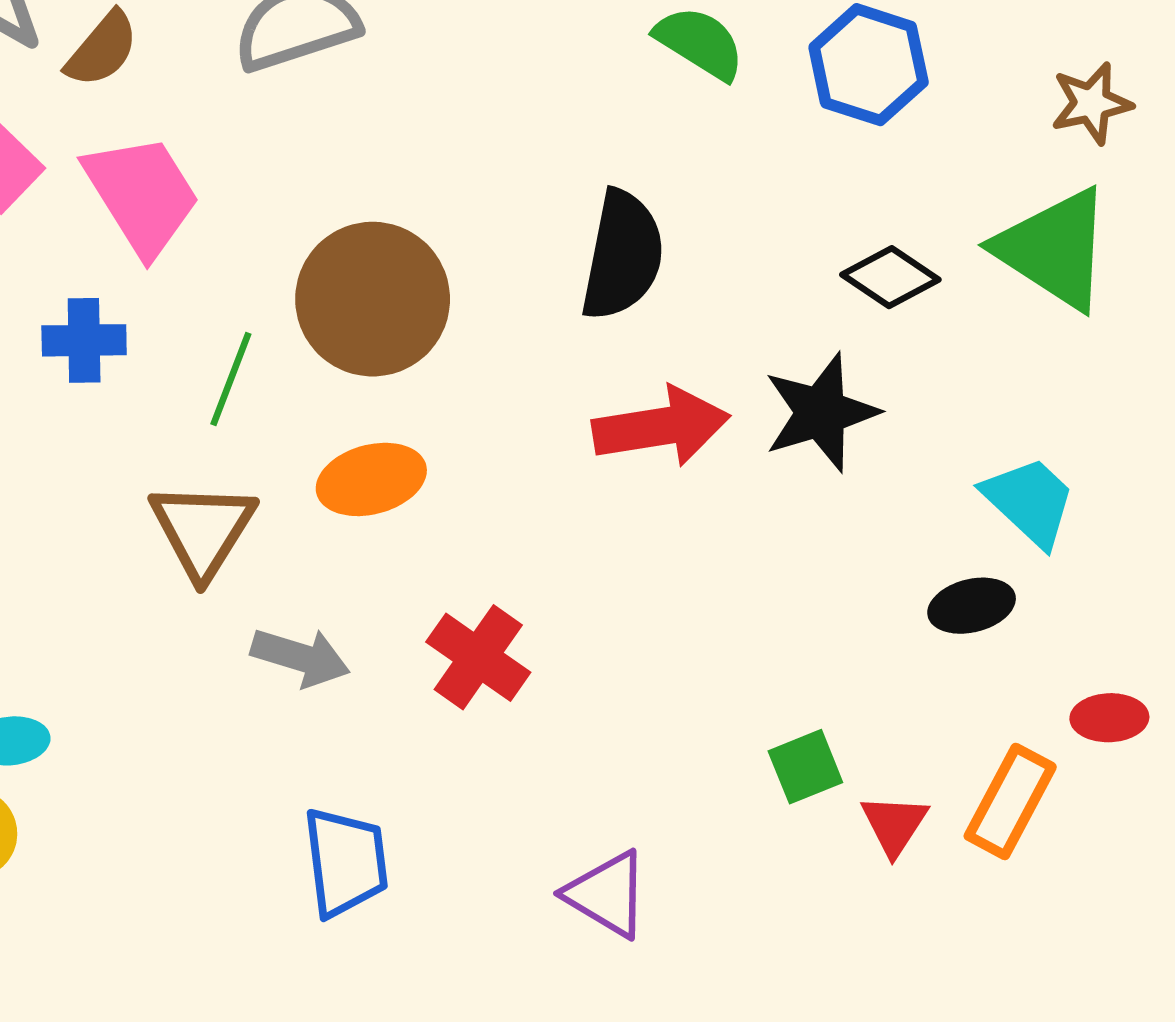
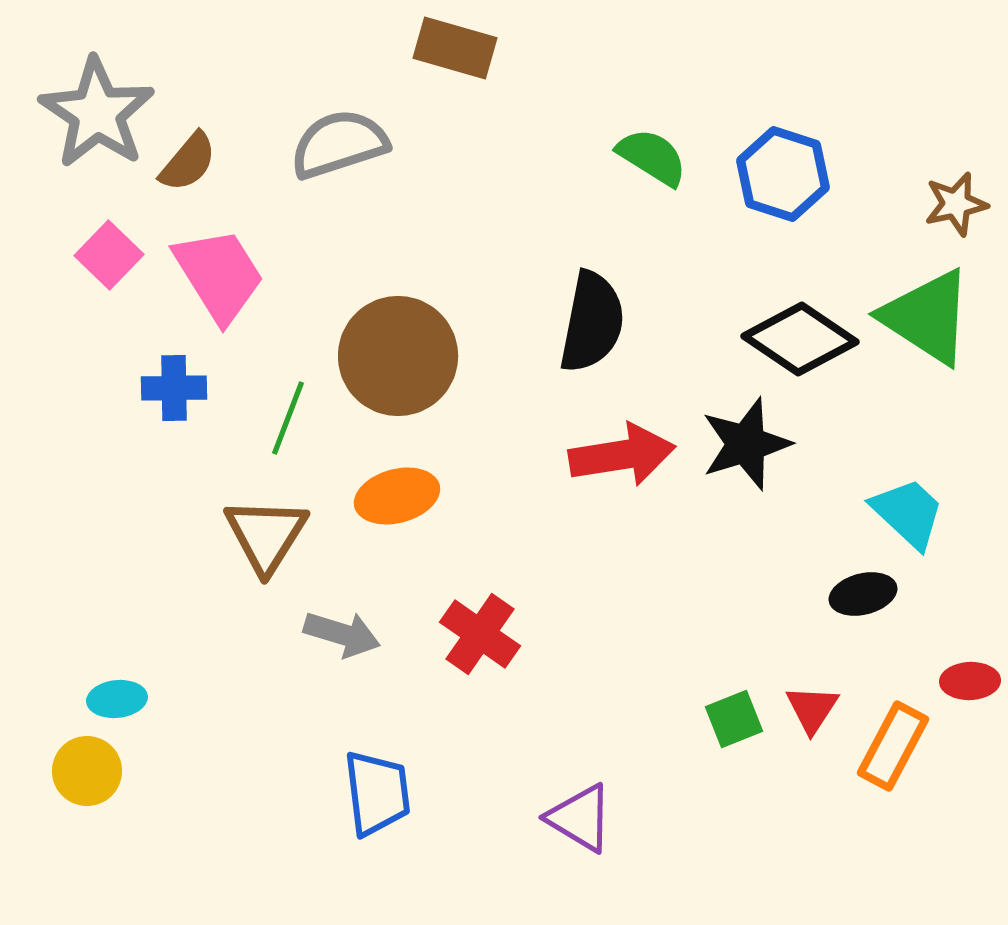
black diamond: (890, 277) -> (800, 339), size x1.5
red triangle: (894, 825) -> (812, 709), moved

